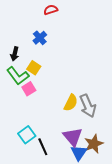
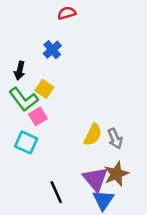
gray arrow: (88, 106) -> (115, 139), size x0.7
cyan square: (27, 135) -> (26, 142), moved, turned -30
brown star: (94, 144) -> (116, 174), moved

